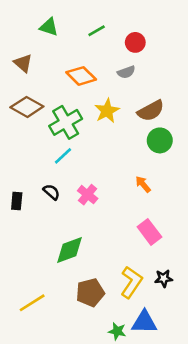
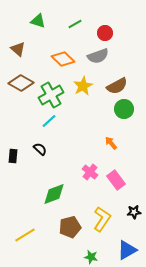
gray semicircle: (126, 72) -> (98, 56), size x1.5
pink cross: (88, 195) -> (90, 172), moved
black star: (164, 278) -> (134, 212), moved
blue triangle: (144, 322) -> (127, 250), moved, turned -30

